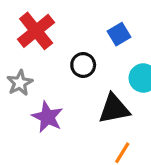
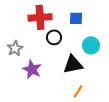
red cross: (36, 31) -> (40, 17), moved, turned 35
blue square: (119, 34) -> (76, 18), turned 32

